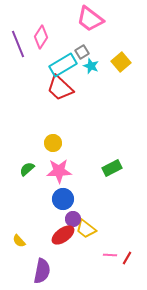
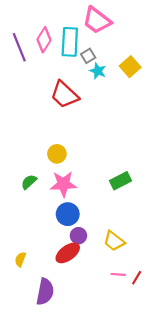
cyan rectangle: (63, 65) -> (70, 42), moved, turned -56
yellow trapezoid: (86, 229) -> (114, 241), moved
yellow semicircle: (19, 241) -> (20, 259), turned 64

